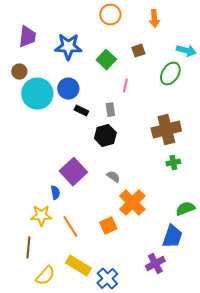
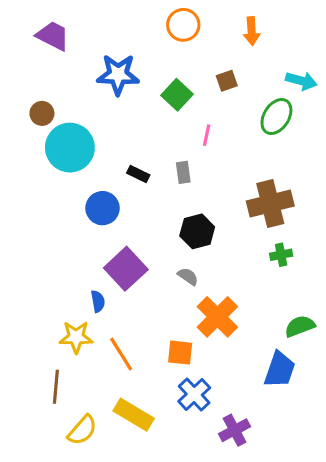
purple trapezoid: (27, 37) -> (53, 36), moved, turned -70
blue circle: (68, 89) -> (103, 208), moved
black hexagon: (105, 136) -> (197, 231), moved
orange square: (108, 226) -> (180, 353), turned 30
purple cross: (155, 264) -> (235, 430), moved
blue cross: (107, 279) -> (194, 394), moved

